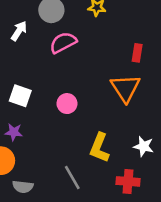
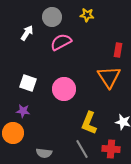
pink circle: (67, 104) -> (64, 89), size x1.5
gray line: (72, 178) -> (82, 149), moved
gray semicircle: (23, 187) -> (44, 153), moved

